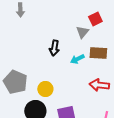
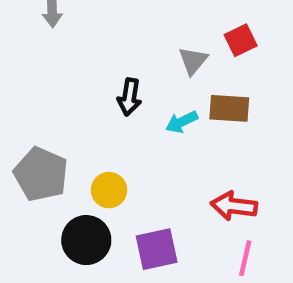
red square: (95, 19) -> (241, 40), moved
red arrow: (99, 85) -> (234, 206), moved

